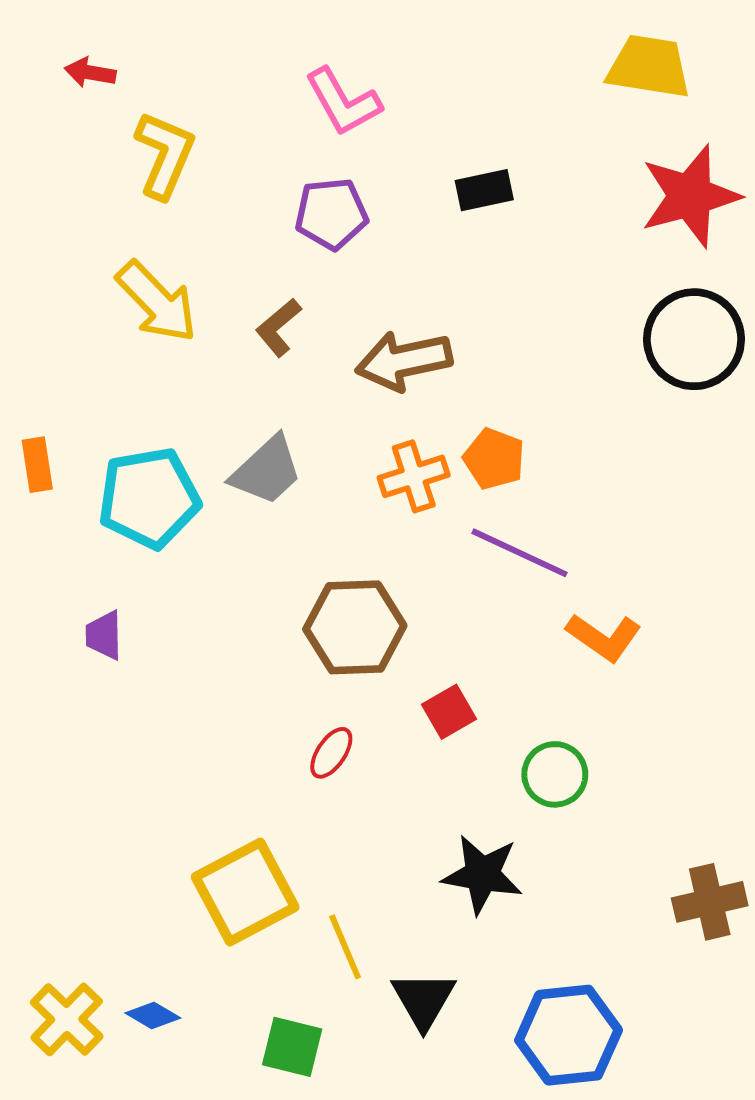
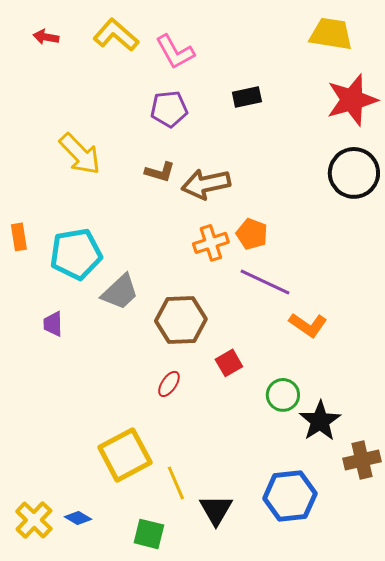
yellow L-shape: (165, 155) -> (116, 35), moved, turned -72
brown L-shape: (278, 327) -> (160, 172), moved, turned -124
gray trapezoid: (267, 471) -> (120, 292), moved
black star: (482, 874) -> (320, 421), moved, turned 30
blue hexagon: (569, 1035) -> (290, 496), moved

